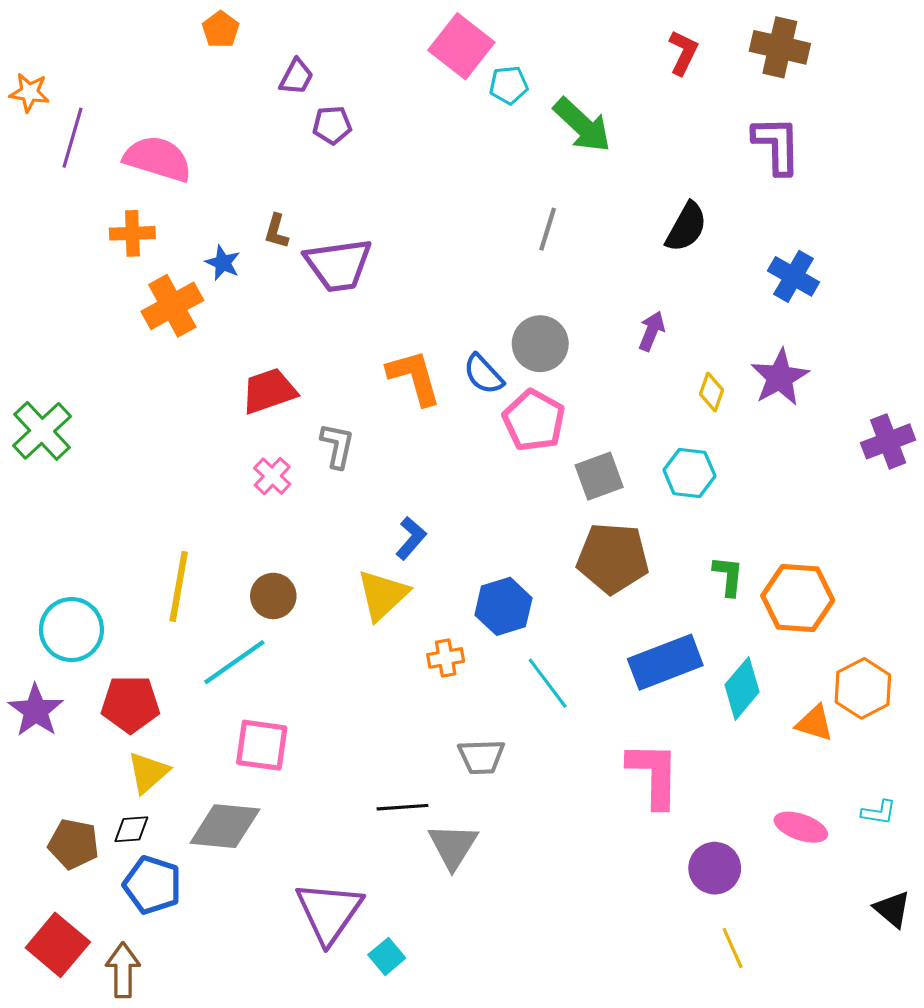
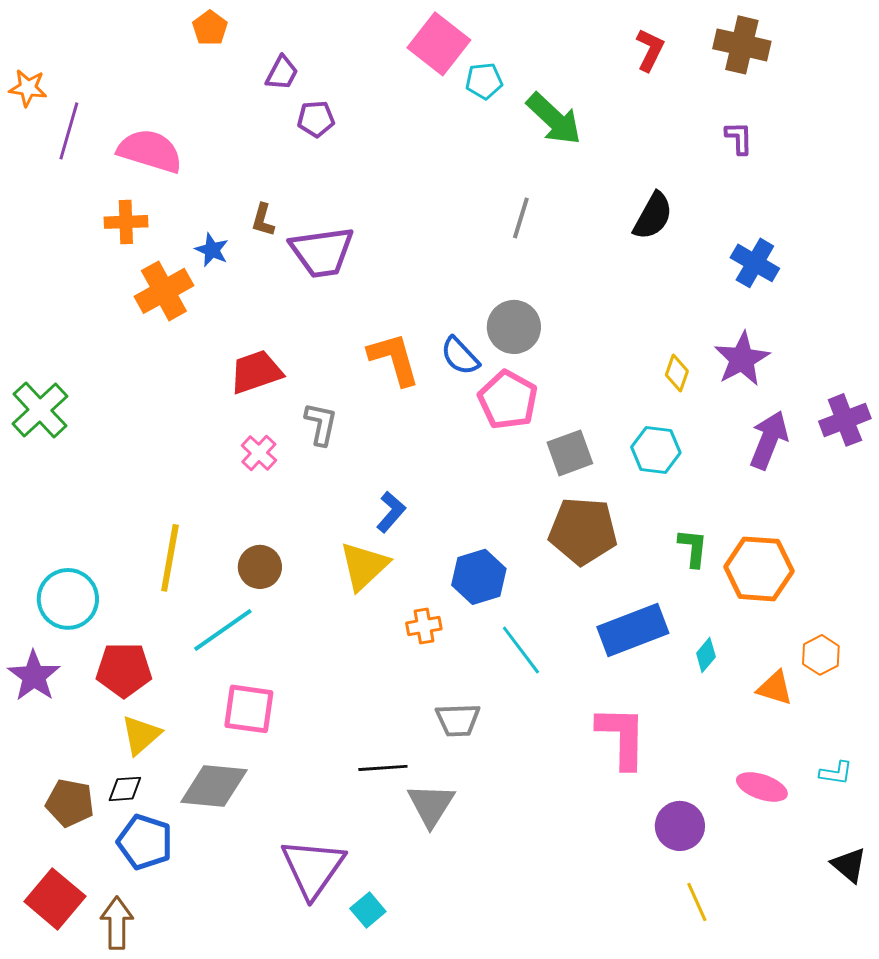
purple L-shape: (777, 145) -> (739, 138), size x0.6
purple arrow: (652, 331) -> (769, 440), moved, size x1.5
cyan diamond: (742, 688) -> (706, 655), size x0.6
orange hexagon: (863, 688) -> (821, 655), size x0.7

